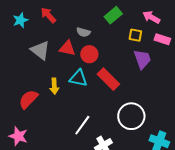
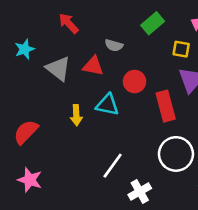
cyan star: (20, 20) -> (25, 49), moved
red circle: (89, 54) -> (135, 82), moved
red rectangle: (108, 79) -> (166, 106), moved, turned 30
red semicircle: (28, 99) -> (26, 132), moved

